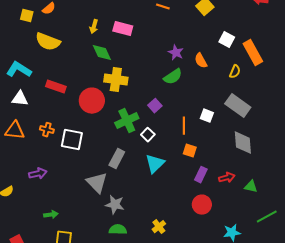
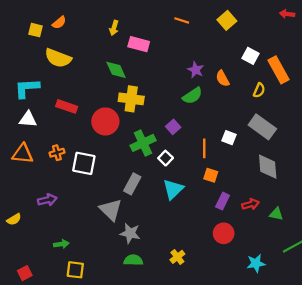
yellow arrow: (94, 27) -> (114, 28), moved
cyan L-shape: (19, 70) -> (27, 88), turned -35
orange cross: (47, 130) -> (57, 153), turned -32

